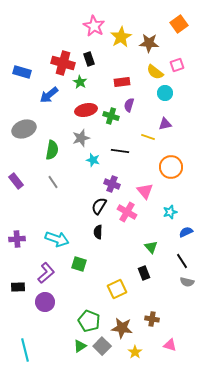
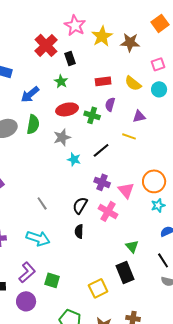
red cross: (63, 63) -> (46, 45), moved, turned 30
yellow semicircle: (155, 72) -> (133, 83), moved
cyan circle: (165, 93) -> (159, 89), moved
purple triangle: (165, 124) -> (139, 116), moved
green semicircle: (52, 150) -> (33, 124), moved
black line: (120, 151) -> (101, 150), turned -48
orange circle: (171, 167) -> (154, 181), moved
gray line: (53, 182) -> (42, 203), moved
purple cross: (112, 184) -> (102, 182), moved
cyan star: (170, 212) -> (158, 205), moved
green square: (79, 264) -> (52, 280), moved
black rectangle: (144, 273) -> (125, 272), size x1.5

